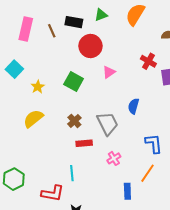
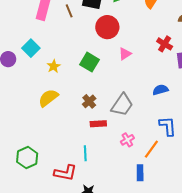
blue semicircle: (134, 106) -> (160, 90), moved, turned 56
gray trapezoid: (107, 123) -> (122, 105), turned 60
orange line: (148, 173) -> (151, 149), moved

